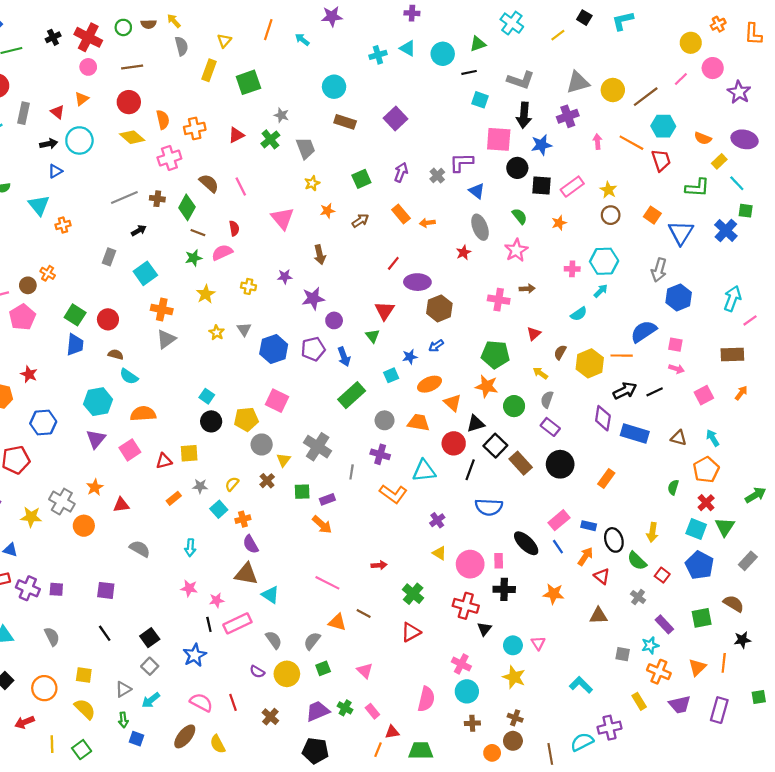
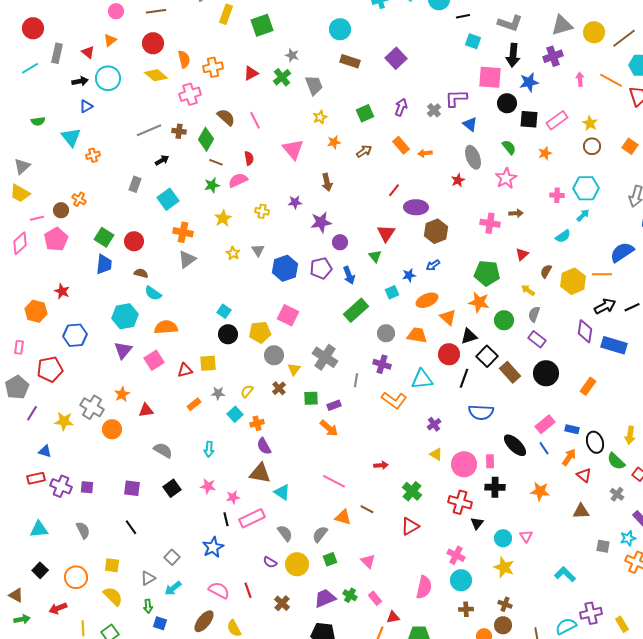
black square: (150, 638) -> (172, 488), moved
yellow rectangle: (639, 701) -> (622, 624), moved

